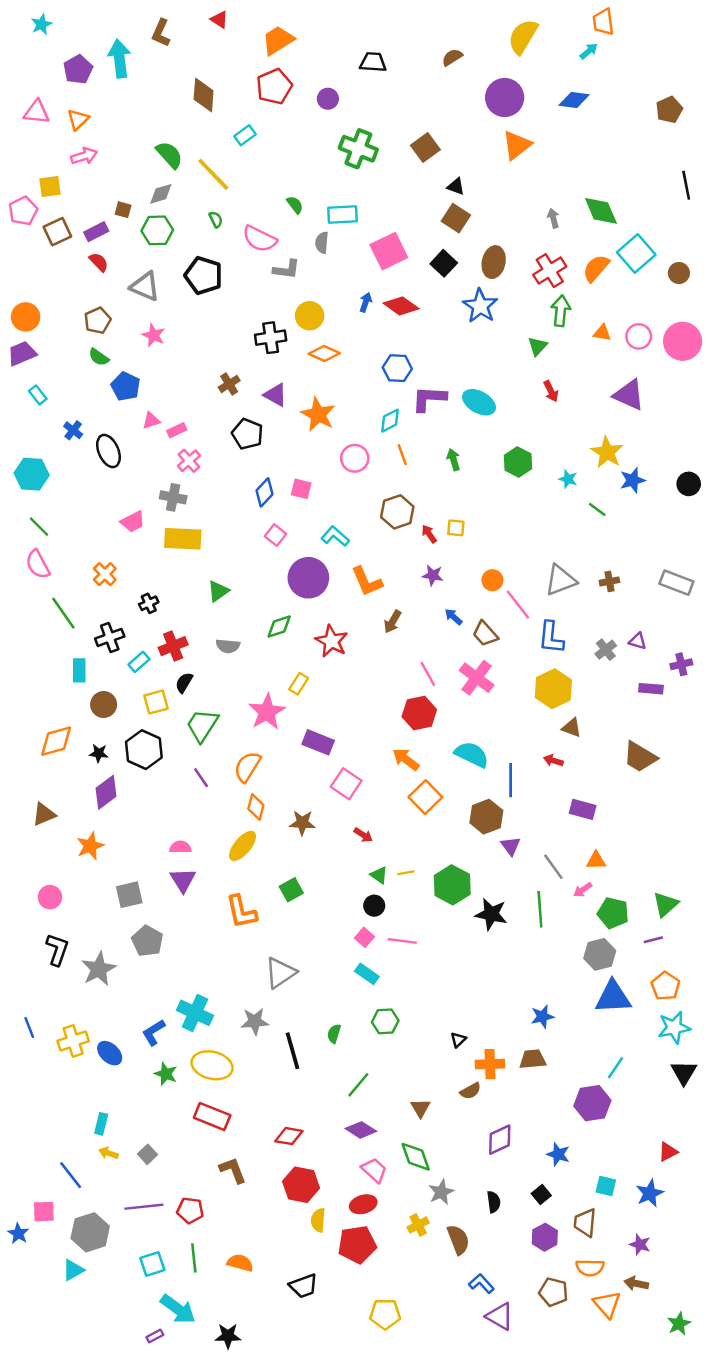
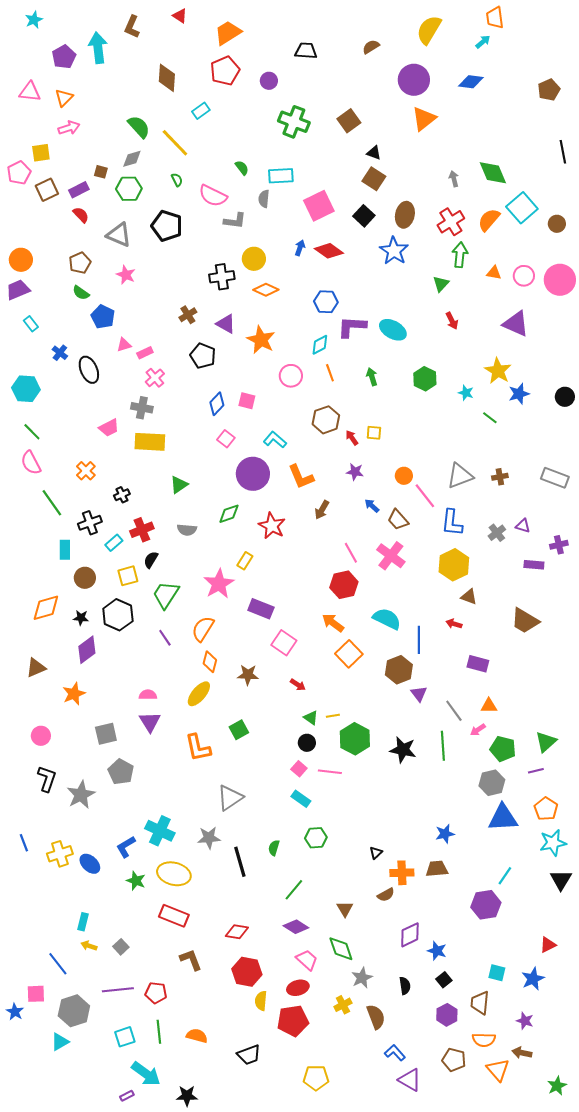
green hexagon: (452, 885) -> (355, 739), moved
blue star: (558, 1154) -> (437, 951), moved

